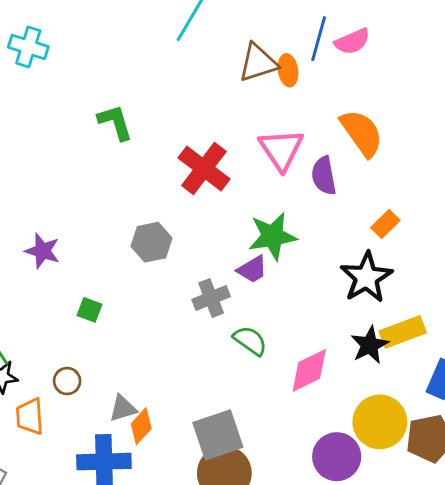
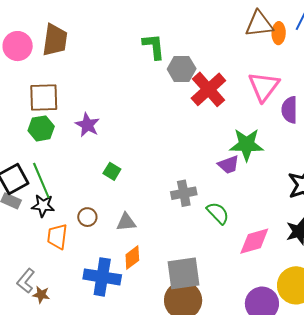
gray hexagon: (151, 242) -> (182, 69), moved
gray cross: (211, 298) -> (184, 193), moved
gray triangle: (123, 408) -> (126, 222), moved

